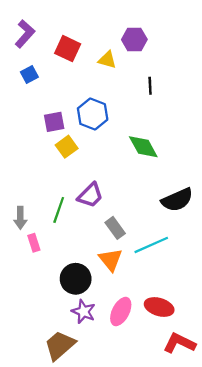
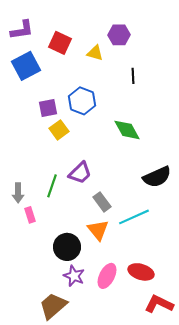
purple L-shape: (25, 34) -> (22, 30), turned 40
blue square: (29, 74) -> (26, 66), size x1.8

